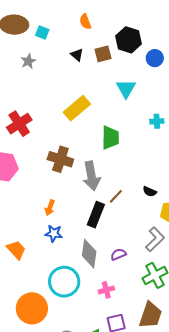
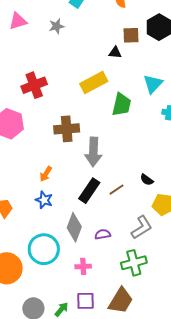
black triangle: (77, 55) -> (115, 53), moved, turned -48
cyan triangle: (126, 89) -> (153, 84), moved
green trapezoid: (110, 138) -> (122, 105), moved
brown cross: (60, 159) -> (67, 129), turned -35
brown line: (116, 196) -> (117, 190), moved

